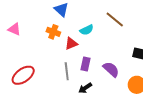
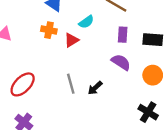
purple rectangle: (85, 64) -> (123, 35), moved
gray line: (67, 71) -> (71, 84), moved

